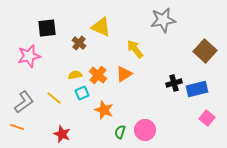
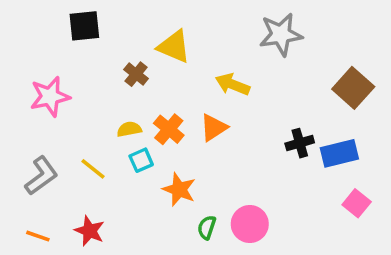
black square: (47, 28) -> (84, 26), moved
yellow arrow: (135, 49) -> (233, 84), turned -30
orange line: (17, 127) -> (38, 236), moved
red star: (62, 134) -> (90, 231), moved

